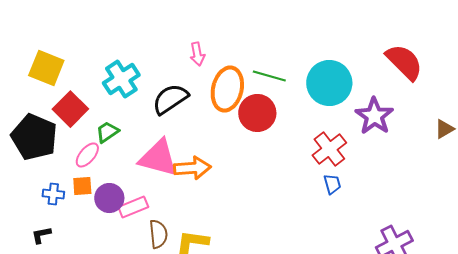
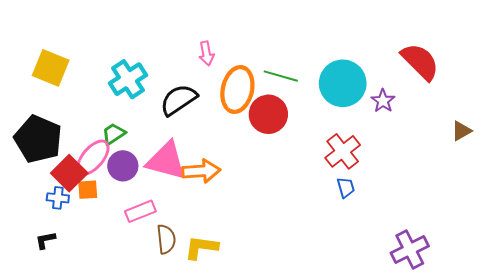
red square: (70, 109) -> (69, 173), moved
purple star: (374, 116) -> (383, 101), moved, size x0.6
pink ellipse: (87, 155) -> (93, 158), size x1.4
purple circle: (109, 198) -> (123, 166), moved

